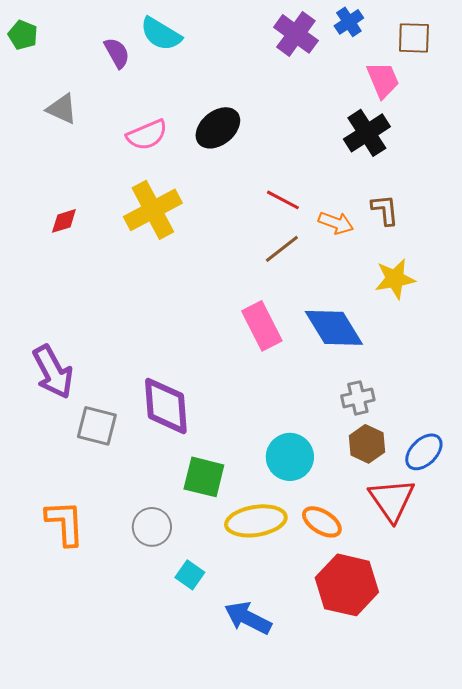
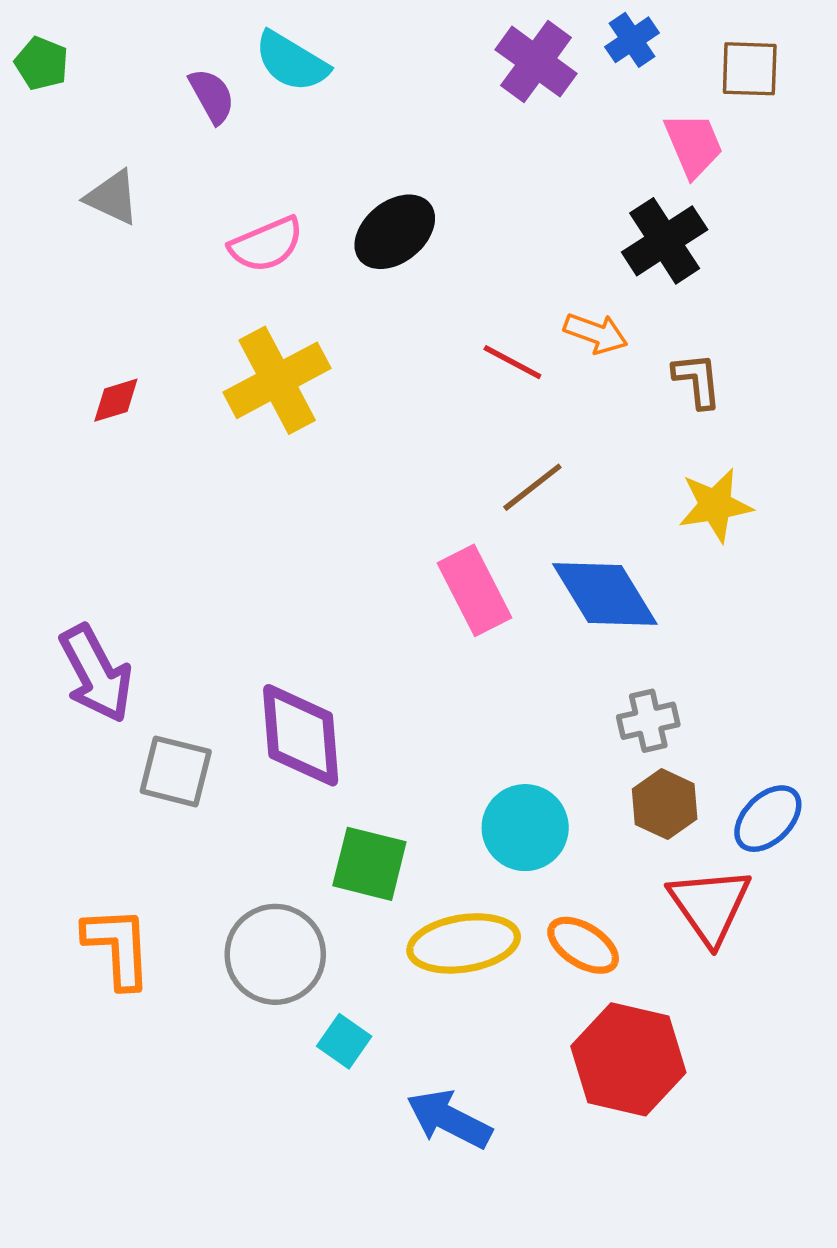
orange arrow: (336, 223) -> (596, 333), moved
brown line: (282, 249) -> (532, 487), moved
gray circle: (152, 527) -> (275, 954), size x1.4

